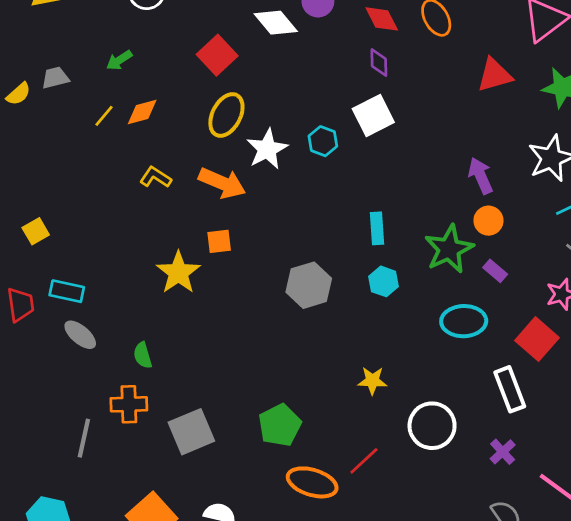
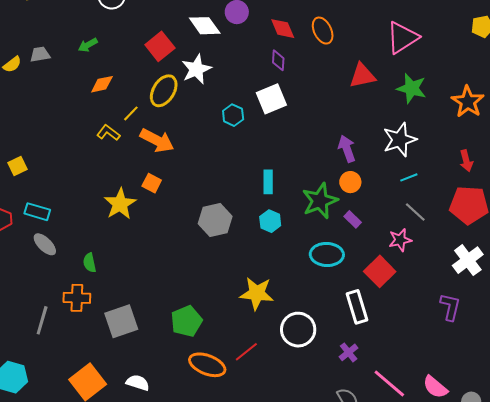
yellow line: (104, 116) -> (131, 113), moved
white star: (267, 149) -> (196, 69), moved
orange square: (219, 241) -> (152, 183), turned 30
yellow star: (372, 381) -> (257, 293), size x1.6

